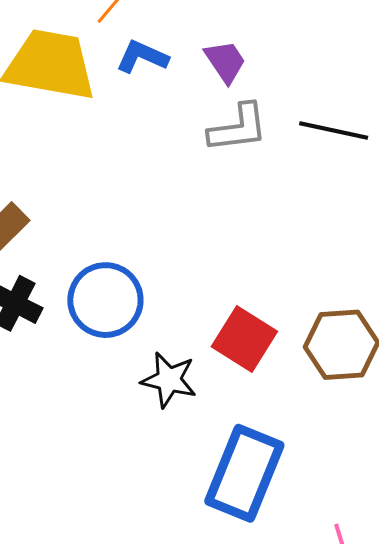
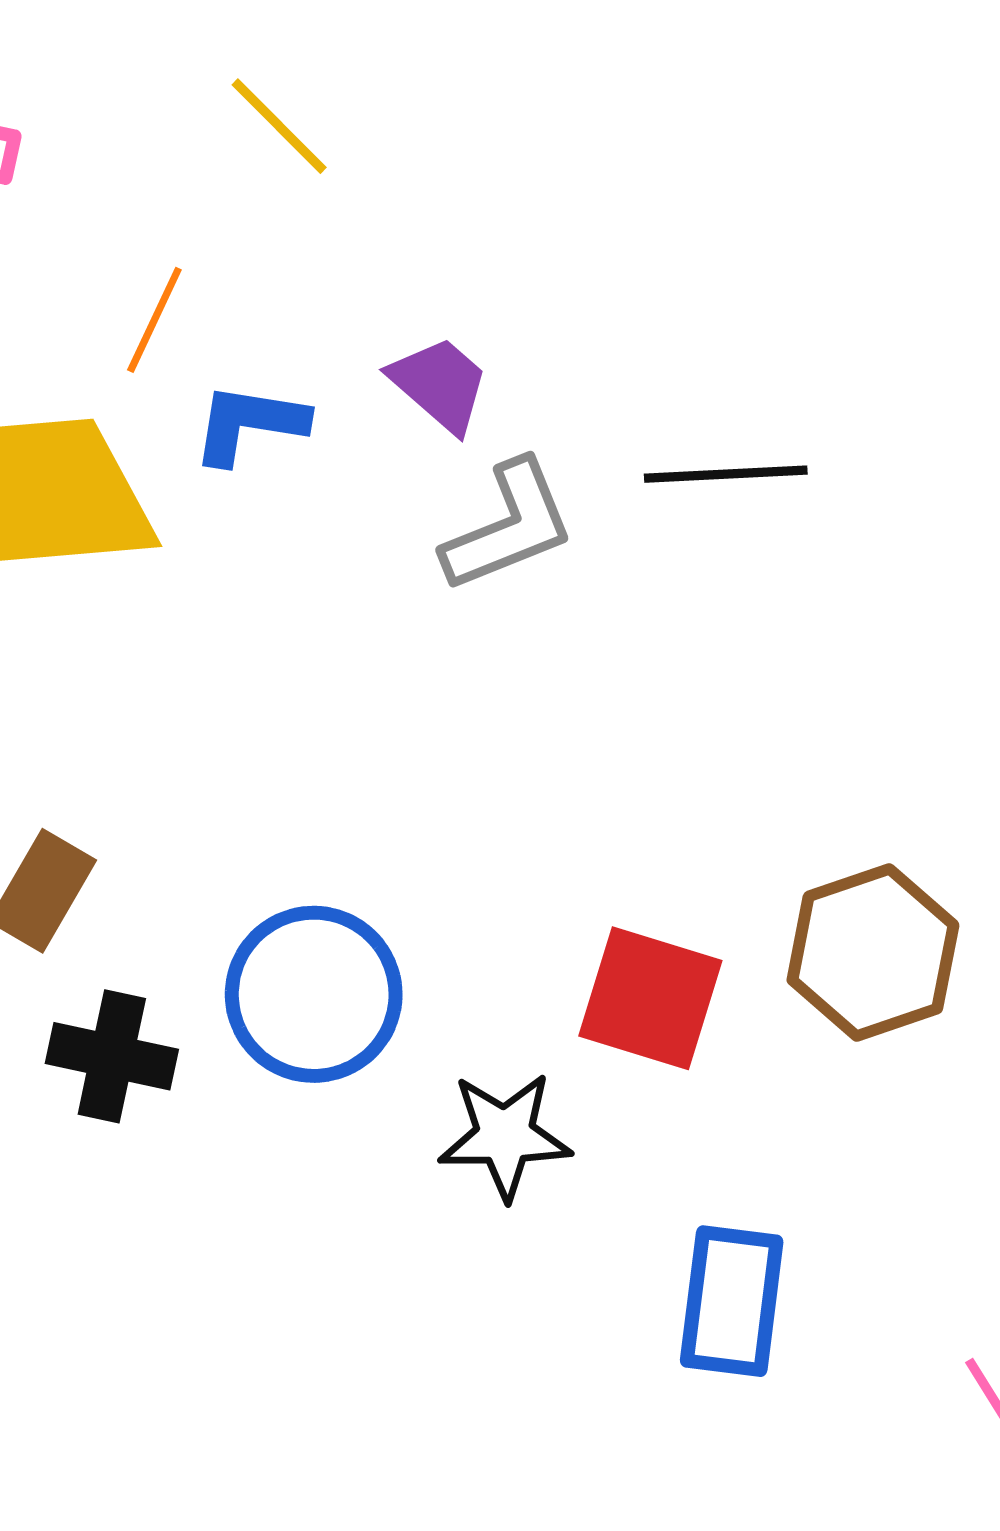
blue rectangle: (244, 473) -> (732, 1301), size x0.7

